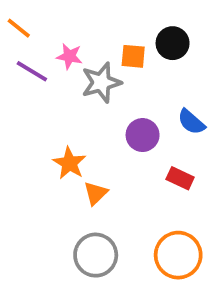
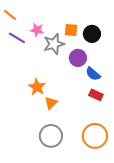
black circle: (173, 43) -> (92, 34), moved
blue semicircle: (191, 122) -> (93, 74), moved
purple circle: (143, 135) -> (78, 58), moved

